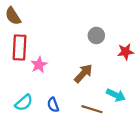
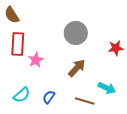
gray circle: (96, 36) -> (76, 33), moved, size x1.5
blue semicircle: (53, 105) -> (49, 97), turned 56

